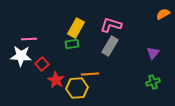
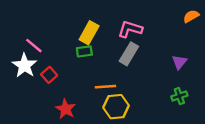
pink line: (29, 39) -> (34, 46), turned 42
white star: (21, 56) -> (24, 66), turned 30
red star: (56, 80) -> (66, 109), moved
yellow hexagon: (77, 88) -> (116, 107), moved

